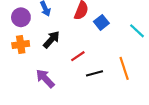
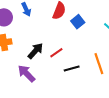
black arrow: (51, 40) -> (35, 51), moved

